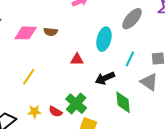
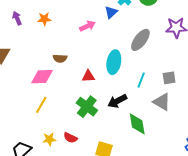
pink diamond: (26, 33) -> (42, 77), moved
red triangle: (77, 59) -> (88, 76), moved
green cross: (76, 104) -> (87, 107), moved

